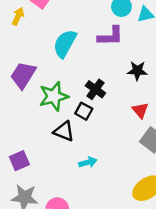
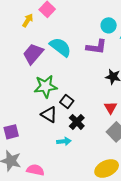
cyan semicircle: (65, 44) -> (60, 47), turned 90
purple trapezoid: (23, 75) -> (33, 54), moved
black cross: (95, 89) -> (77, 122), moved

